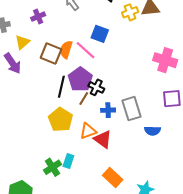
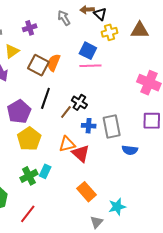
yellow cross: (130, 12) -> (110, 32), moved
pink line: (86, 50) -> (90, 66), moved, turned -50
purple pentagon: (80, 79) -> (19, 112), moved
yellow pentagon: (61, 120) -> (29, 139), moved

